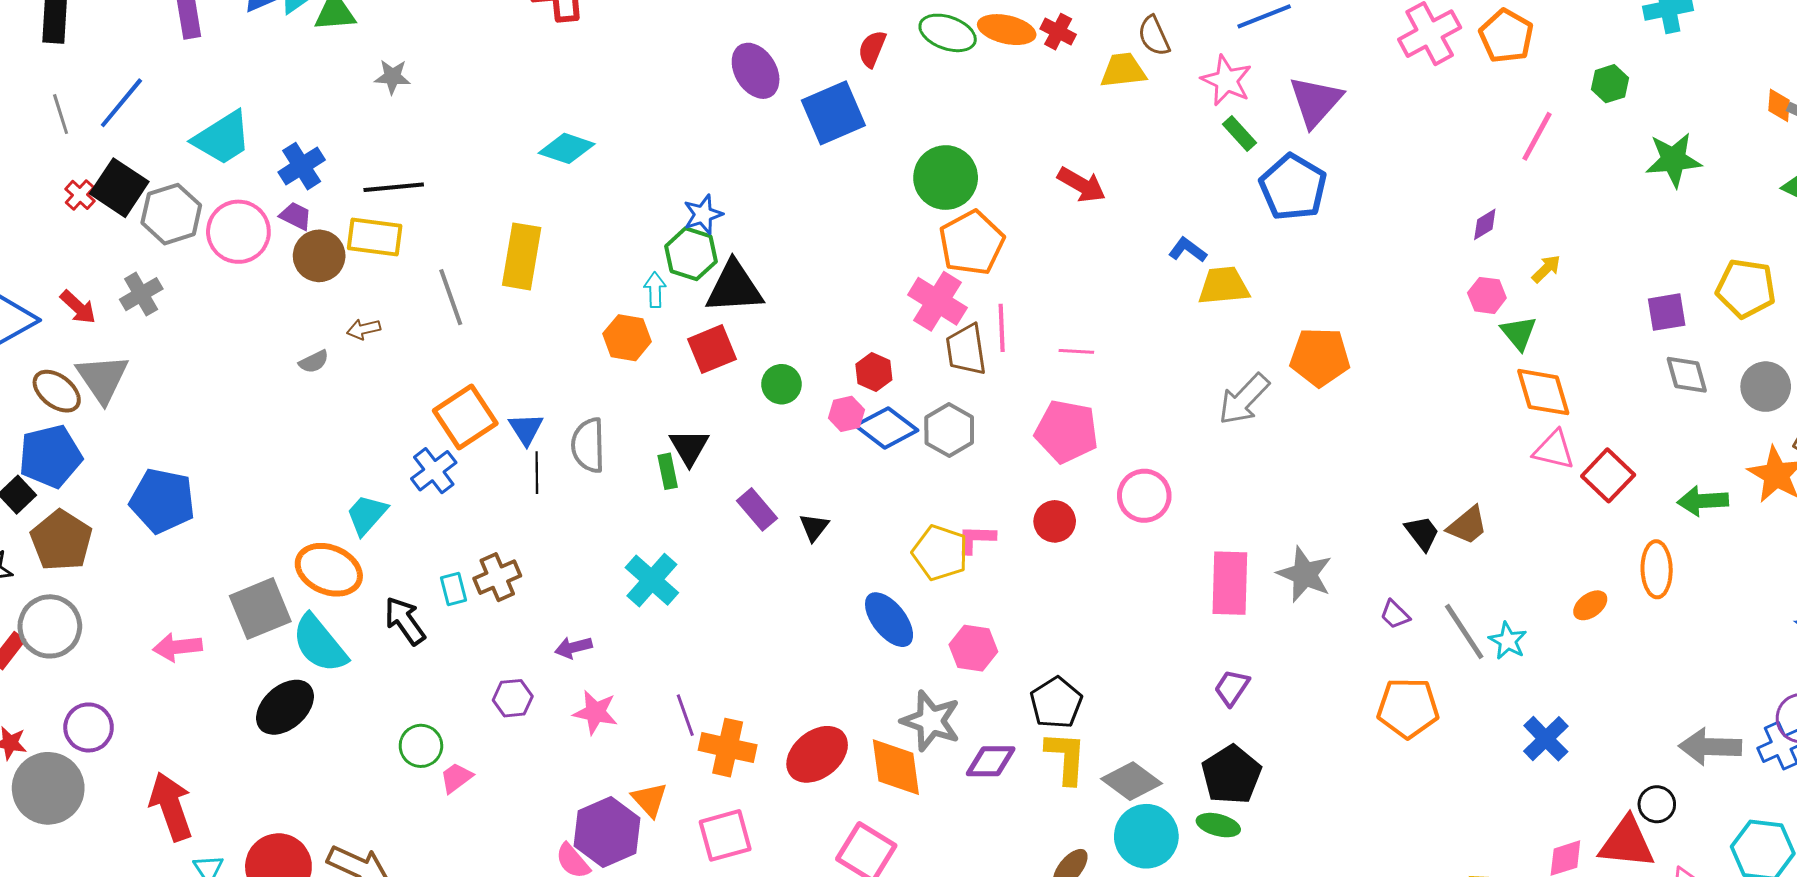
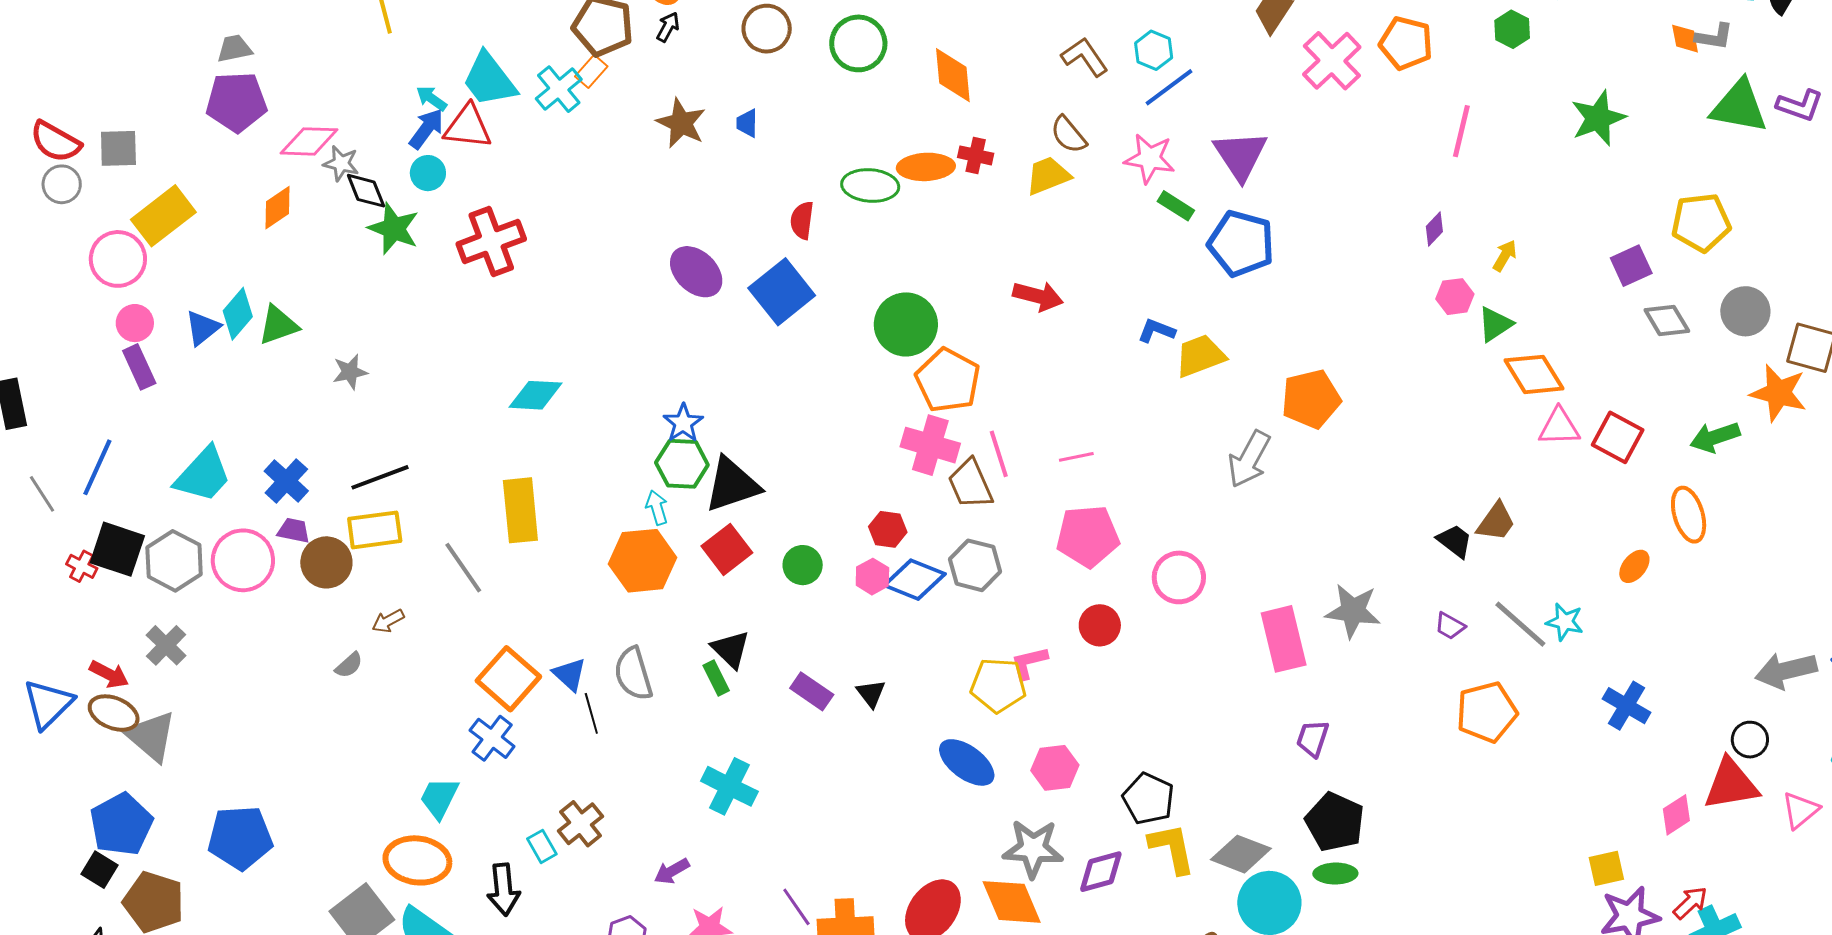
green hexagon: (1610, 84) -> (1512, 29), moved
green triangle: (1519, 333) -> (1495, 324), turned 51
orange hexagon: (627, 338) -> (643, 561), size x1.4
brown ellipse: (57, 391) -> (114, 713), moved
black arrow: (405, 621) -> (503, 889), turned -135

